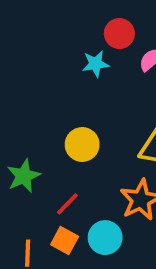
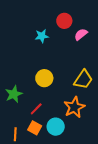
cyan star: (96, 64) -> (42, 36), moved

